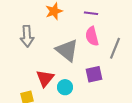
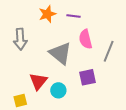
purple line: (91, 13) -> (73, 16), moved

